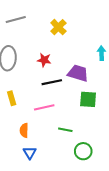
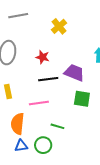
orange semicircle: (24, 130) -> (17, 124), size x1.5
green circle: (83, 151) -> (43, 145), moved
blue triangle: (30, 153) -> (21, 146), turned 48

